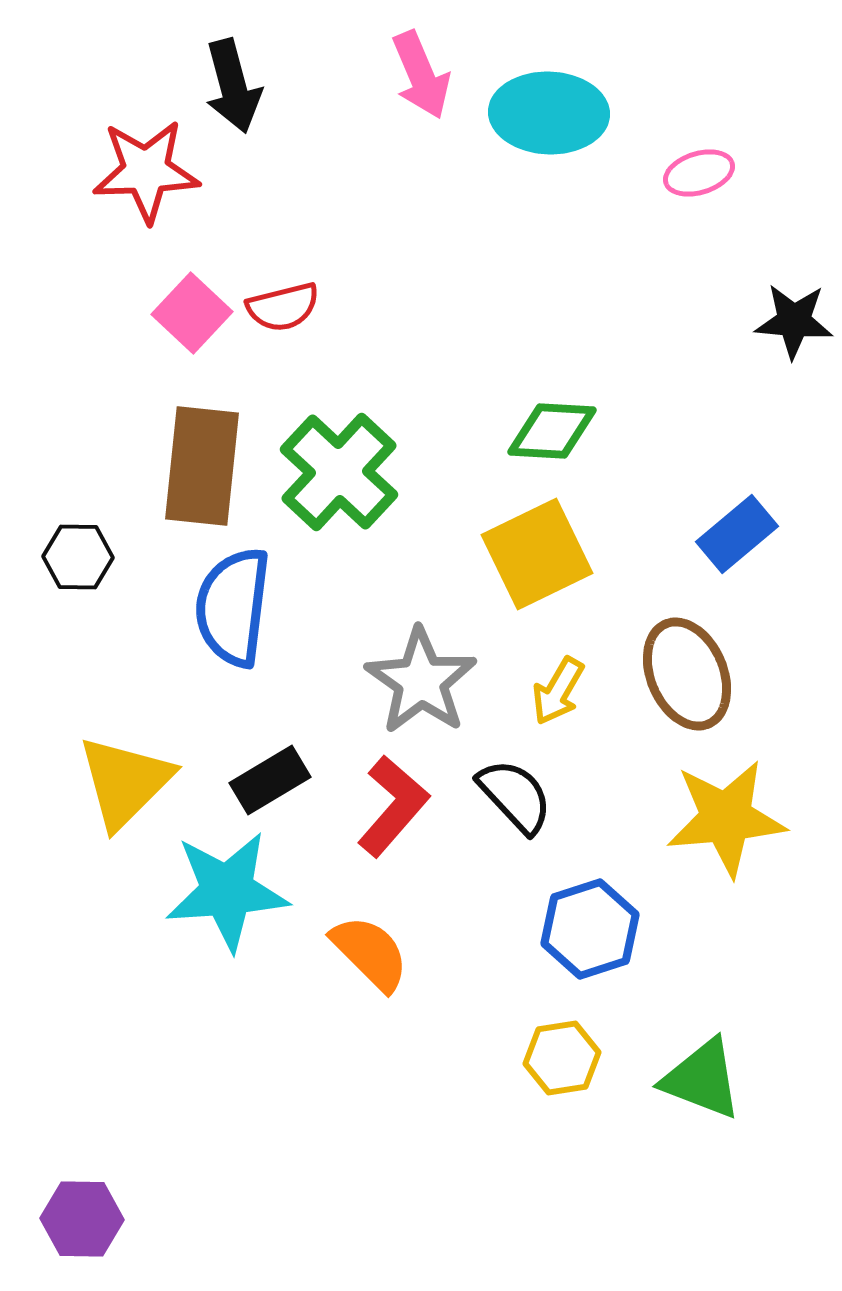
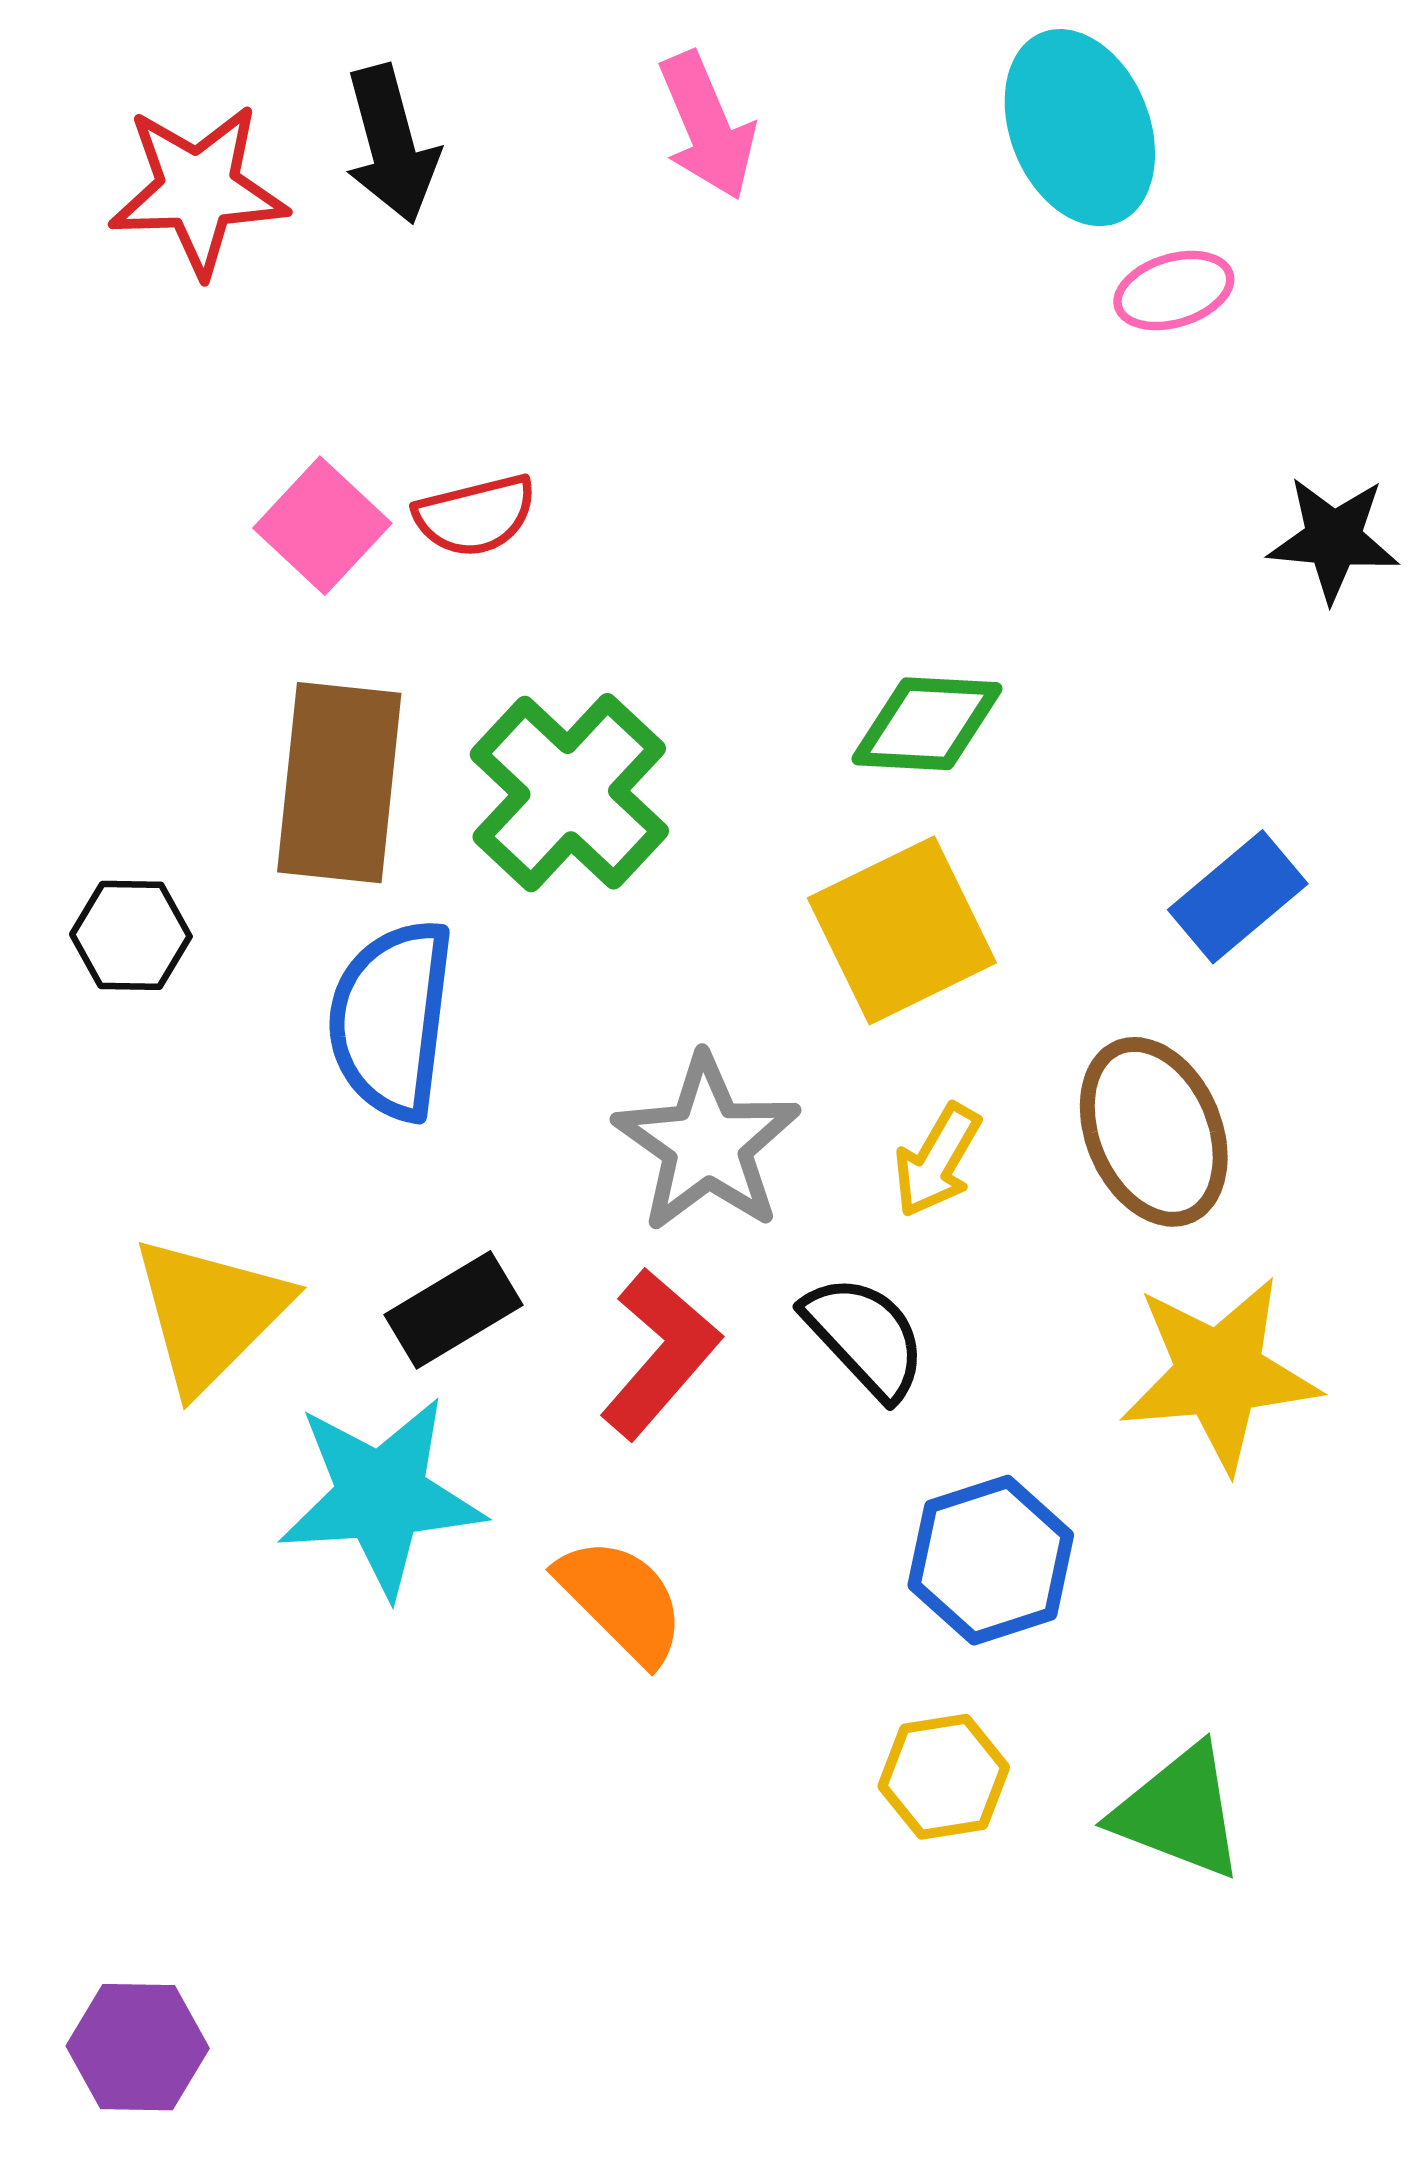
cyan ellipse: (549, 113) -> (1080, 128), moved, turned 66
red star: (146, 171) -> (198, 190), moved

